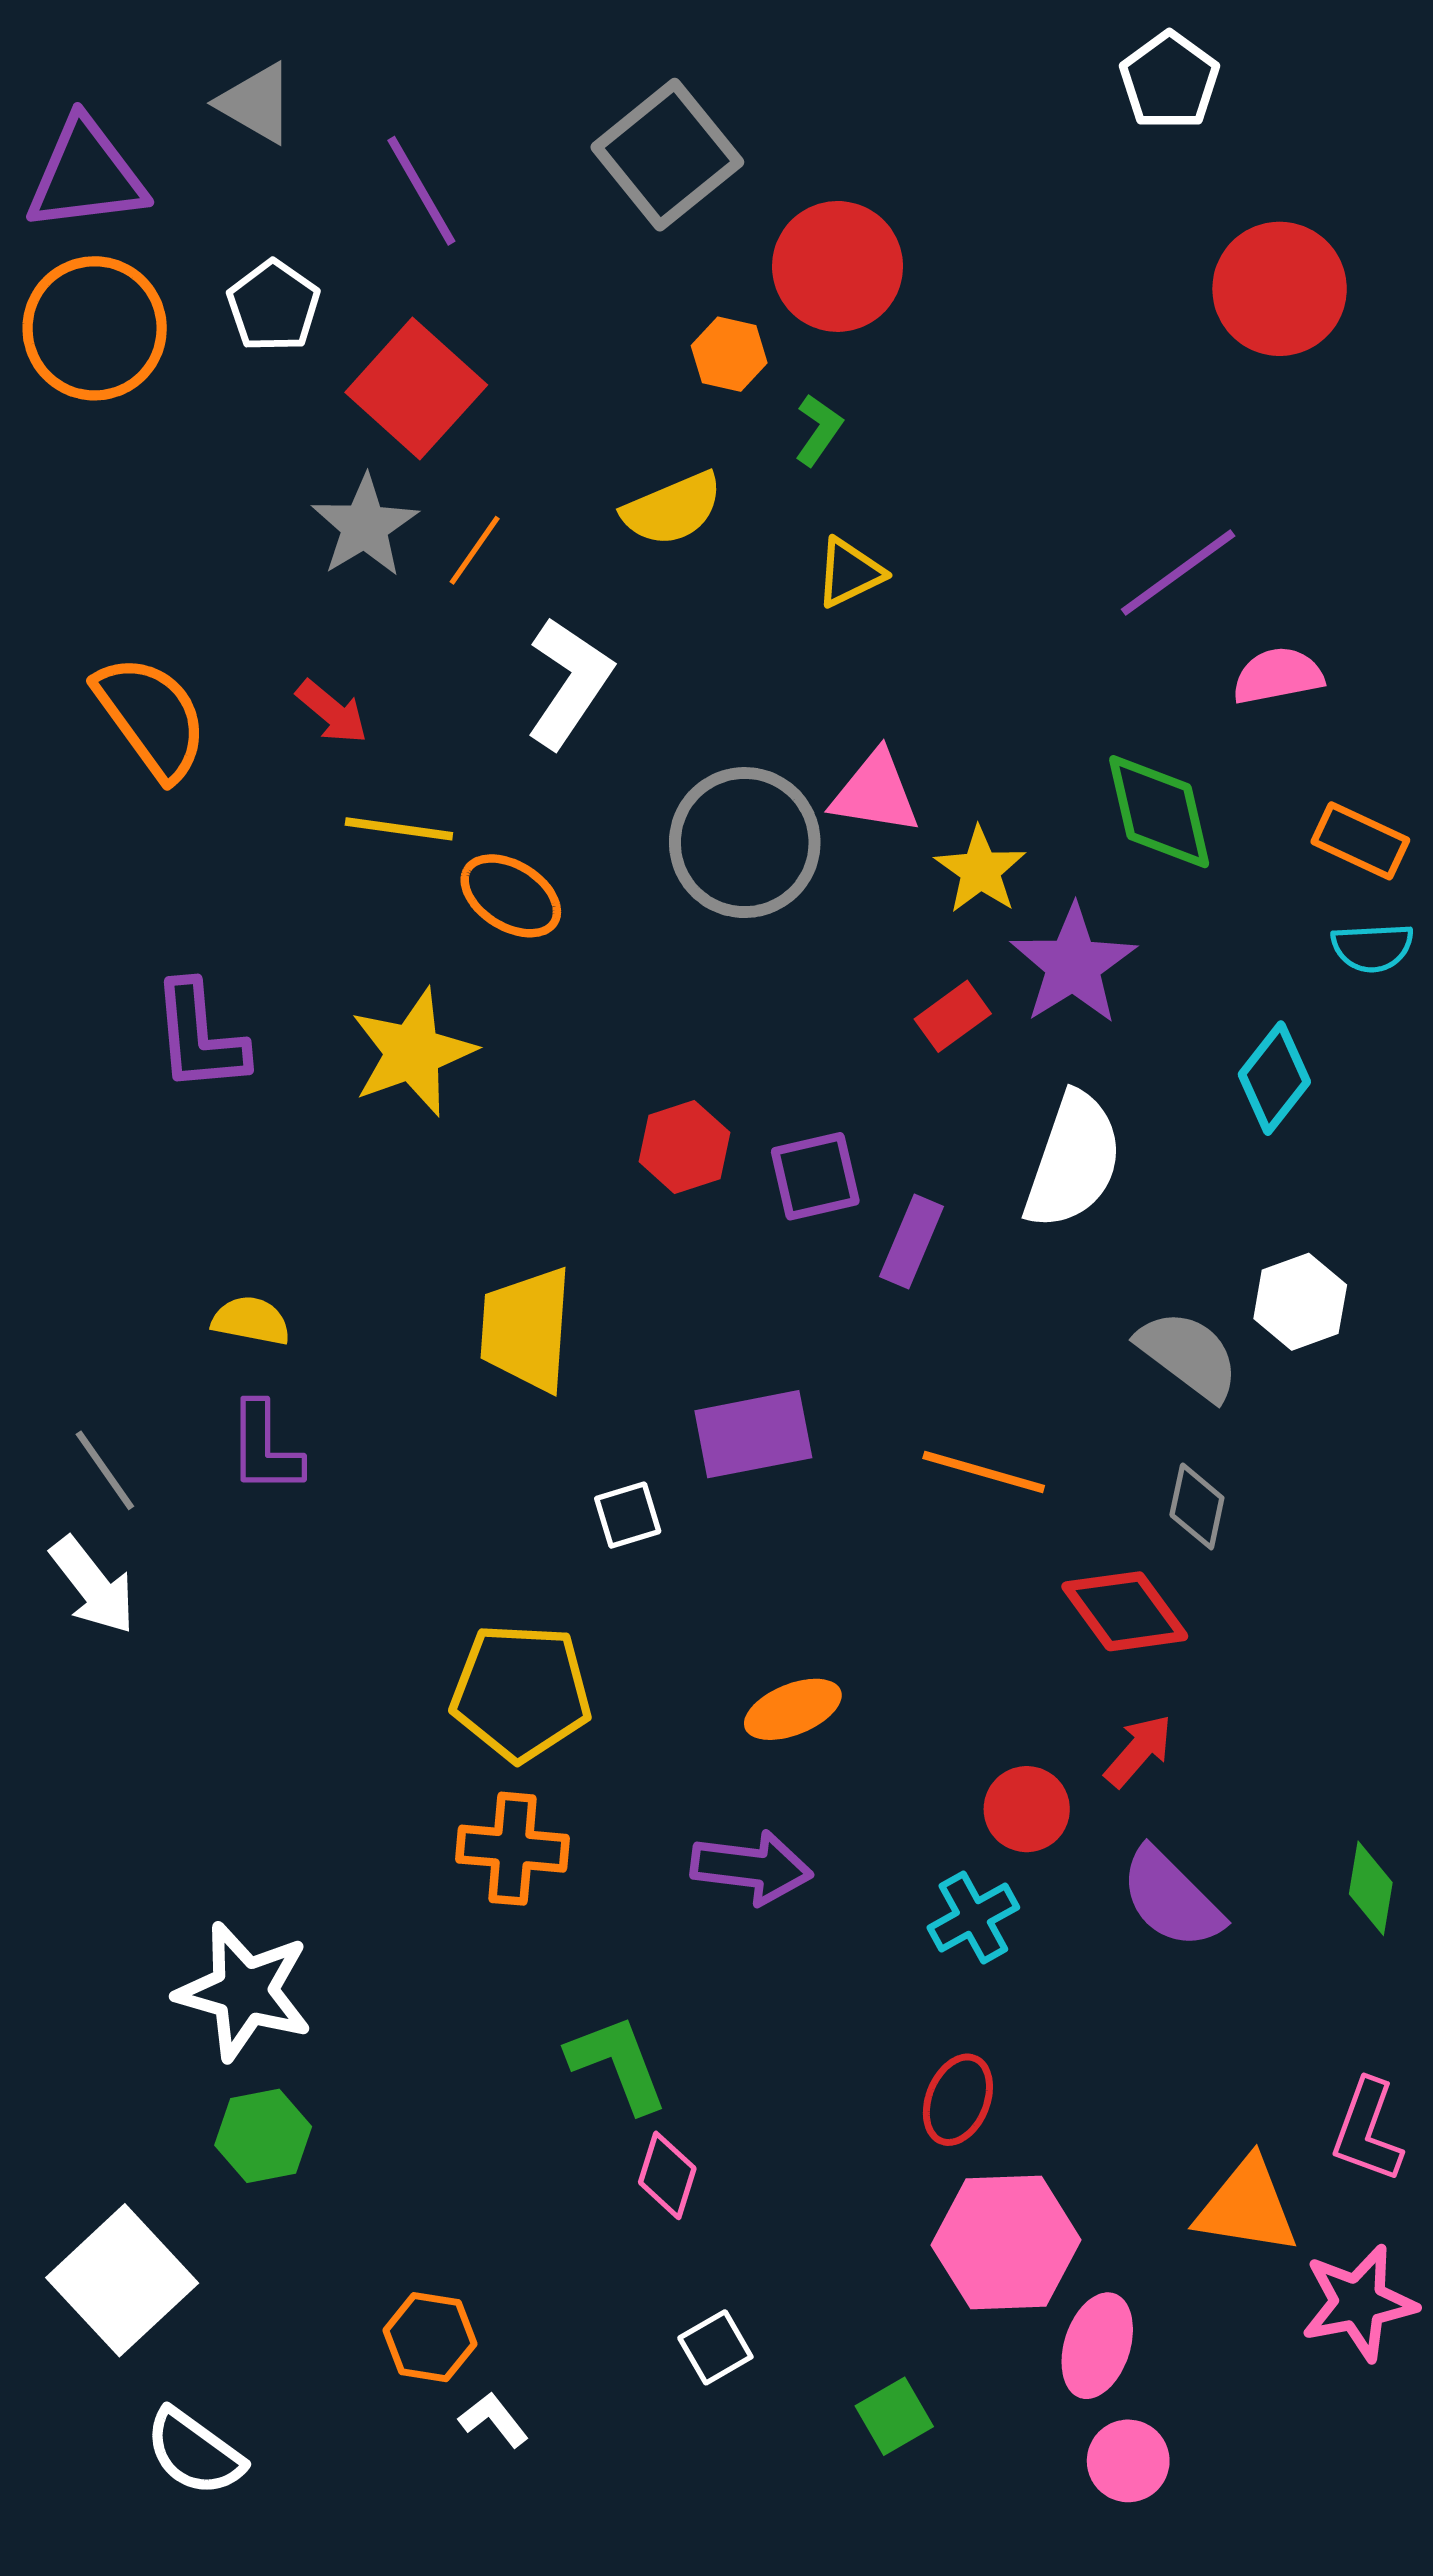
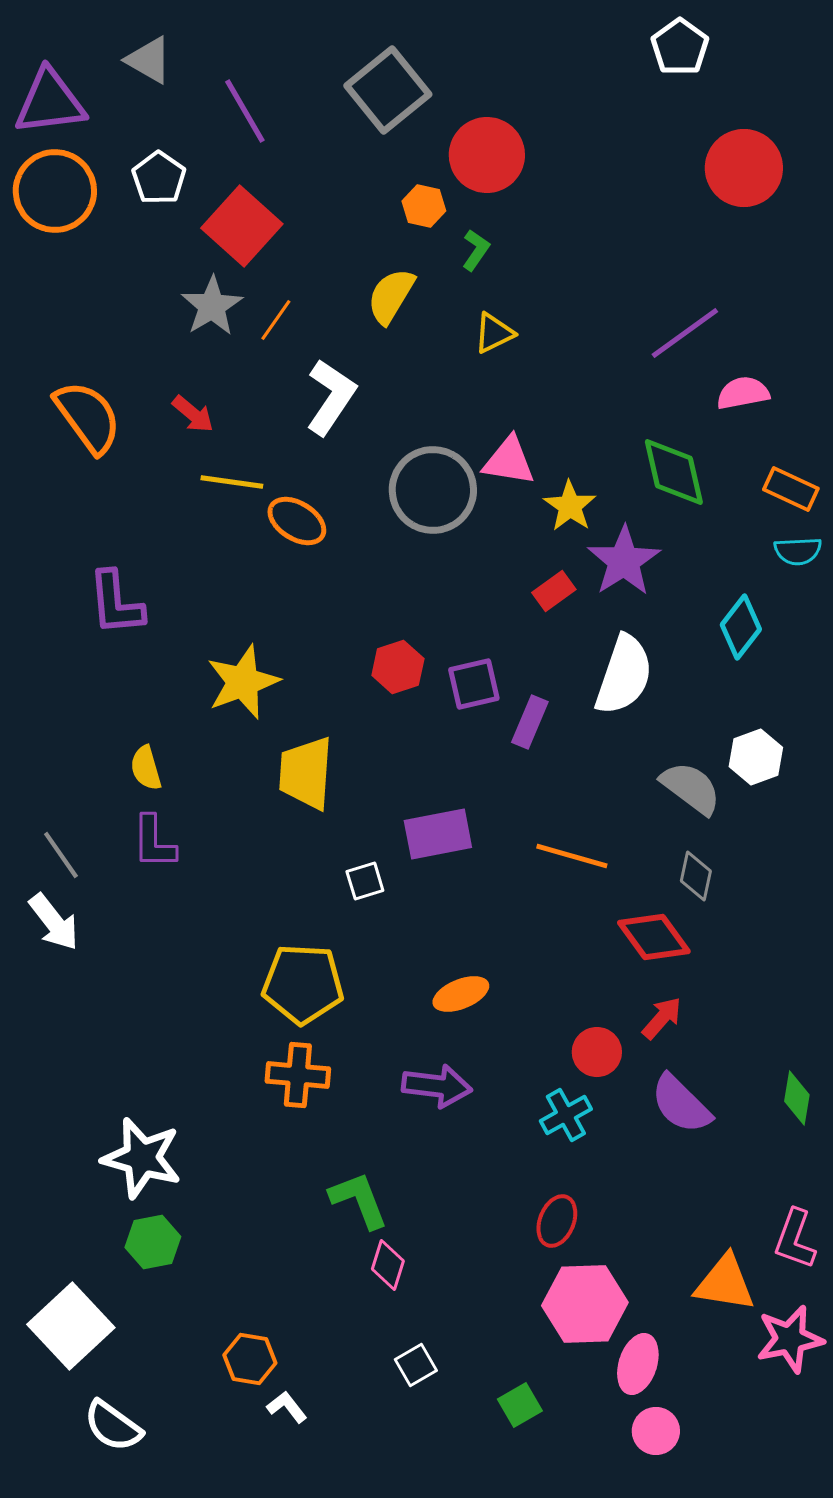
yellow semicircle: (672, 509) -> (391, 296), turned 144
yellow star: (413, 1052) -> (243, 682), moved
yellow semicircle: (251, 1321) -> (146, 768), turned -117

